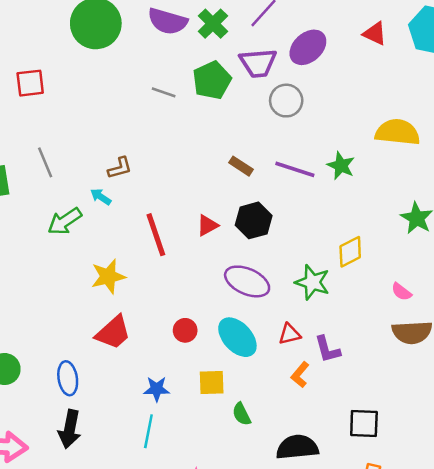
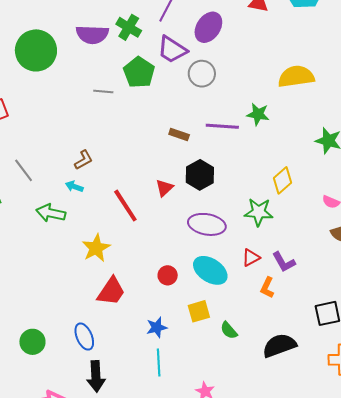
purple trapezoid: (258, 63) -> (172, 50), turned 52
green arrow: (65, 221) -> (51, 213), turned 60

